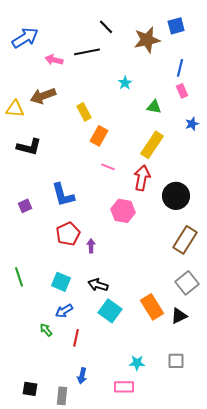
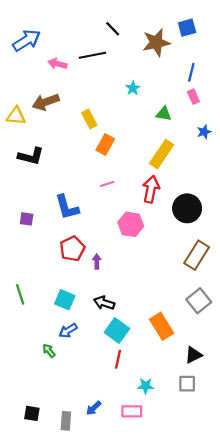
pink line: (108, 167) -> (107, 184), moved, turned -40
purple square: (25, 206) -> (27, 219), turned 32
black triangle: (179, 316) -> (193, 355), moved
red line: (76, 338) -> (118, 359), moved
blue arrow: (82, 376) -> (94, 408), moved, turned 35

